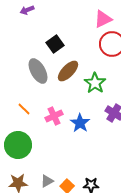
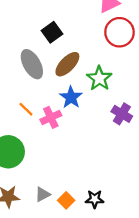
orange line: (24, 109) -> (26, 109), moved
blue star: (80, 123) -> (71, 97), moved

